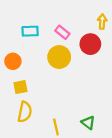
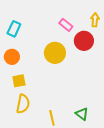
cyan rectangle: (30, 31) -> (14, 29), moved, turned -63
pink rectangle: (62, 32) -> (66, 25), moved

